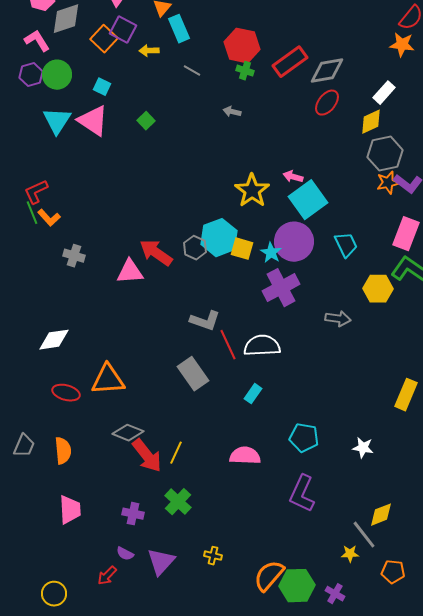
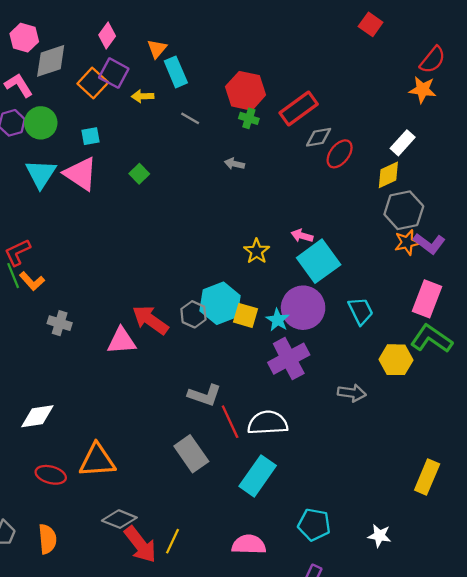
gray diamond: (327, 71) -> (319, 137), moved, size x0.7
cyan square: (102, 87) -> (91, 136), turned -36
yellow star: (252, 191) -> (257, 251), size x0.7
cyan rectangle: (253, 394) -> (258, 476), size x1.8

